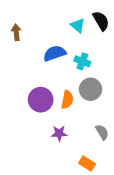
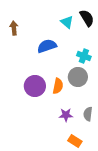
cyan cross: (82, 61) -> (84, 56), moved
gray semicircle: (102, 132) -> (88, 114), turned -144
purple star: (59, 133) -> (66, 115), moved

